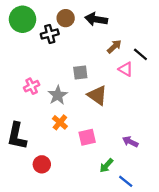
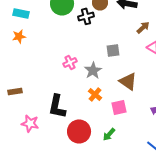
brown triangle: (97, 95) -> (128, 81), moved
red circle: (42, 164) -> (79, 131), size x1.5
green arrow: (106, 166) -> (109, 134), moved

